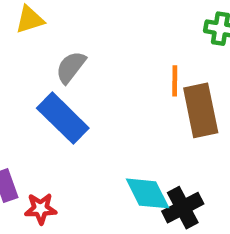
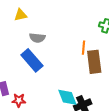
gray semicircle: (71, 67) -> (37, 38), turned -126

